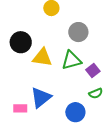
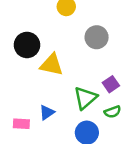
green triangle: (71, 60) -> (85, 98), moved, turned -30
blue triangle: (41, 98) -> (47, 112), size x0.6

